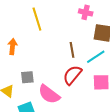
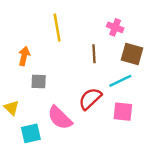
brown line: (72, 50) -> (94, 54), moved
gray square: (27, 77) -> (39, 81), moved

